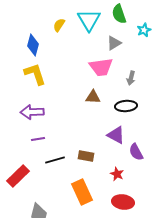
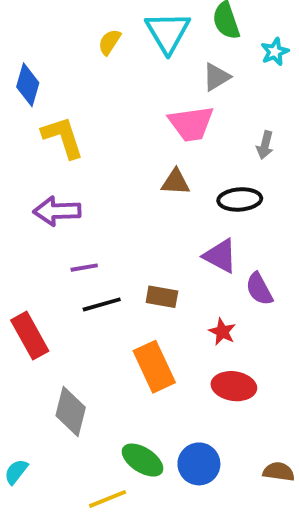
blue diamond: (33, 45) -> (28, 85), moved
gray arrow: (131, 78) -> (265, 145), moved
purple line: (38, 139) -> (84, 268), moved
red rectangle: (18, 176) -> (30, 336), turned -75

